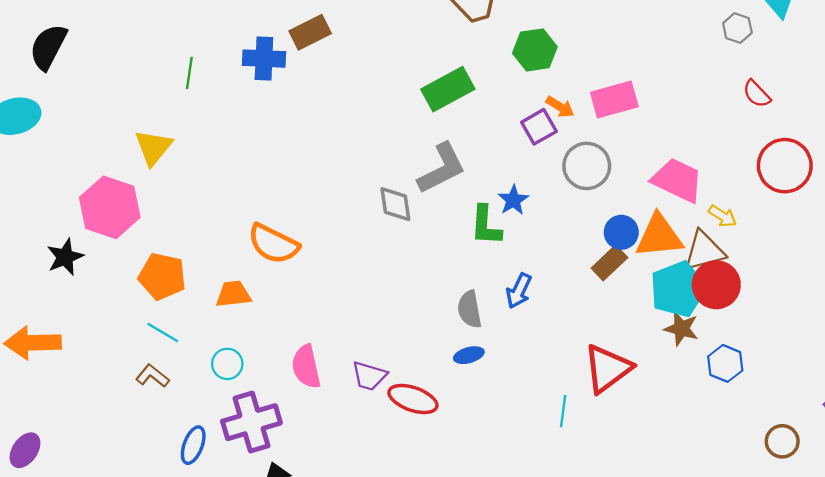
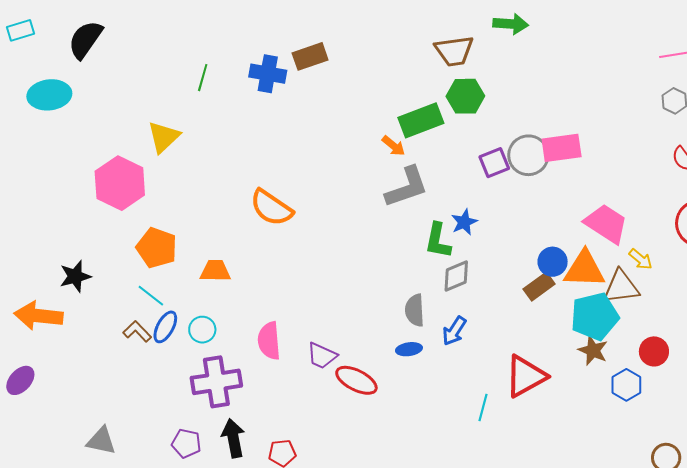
green hexagon: (535, 50) -> (465, 96), moved
orange arrow: (560, 107) -> (394, 146), moved
gray circle: (587, 166) -> (528, 155), moved
gray diamond: (395, 204) -> (456, 276), moved, turned 68
orange semicircle: (273, 244) -> (271, 208), moved
black star: (65, 257) -> (75, 276), moved
red circle: (716, 285) -> (654, 351), moved, size x0.7
blue arrow: (519, 291) -> (454, 331), moved
orange arrow: (33, 343) -> (38, 316), moved
blue ellipse: (193, 445) -> (165, 327), moved

